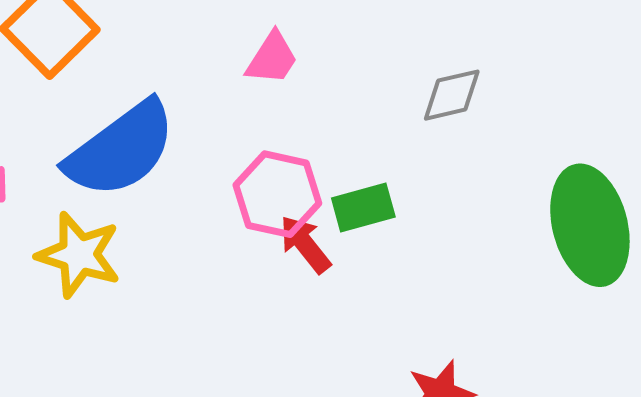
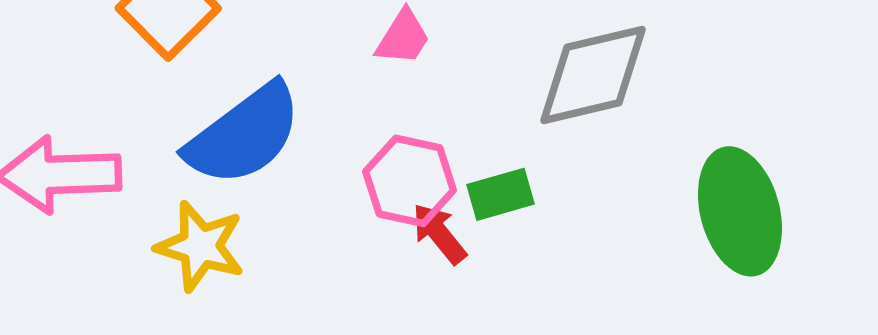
gray diamond: (452, 95) -> (593, 75), size x1.8

